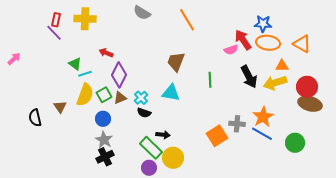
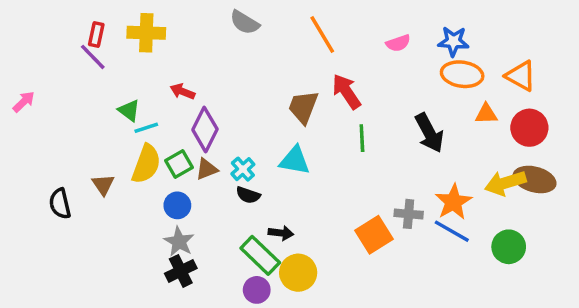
red arrow: (243, 40) -> (346, 91), moved
pink semicircle: (231, 50) -> (398, 43), moved
yellow arrow: (275, 83) -> (505, 183), moved
red circle: (307, 87) -> (529, 128), moved

